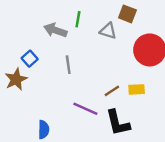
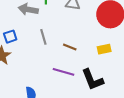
blue square: (30, 59) -> (10, 37), turned 32
brown line: (112, 91) -> (70, 47), moved, turned 64

